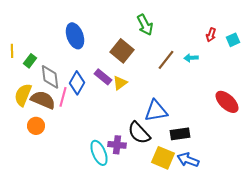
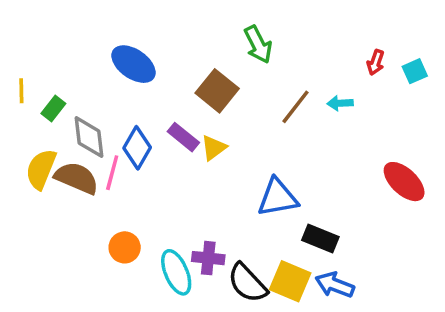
blue ellipse: (75, 36) -> (134, 64), turned -35
orange circle: (36, 126) -> (125, 247), moved
black semicircle: (139, 133) -> (247, 283), moved
black rectangle: (180, 134) -> (320, 239), turned 30

